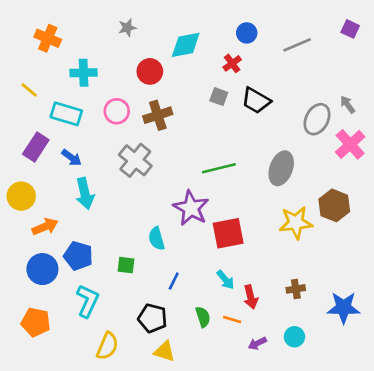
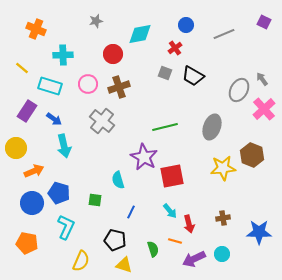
green semicircle: (203, 317) -> (153, 249), moved
purple arrow: (257, 343) -> (194, 259), size x1.6

